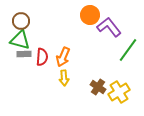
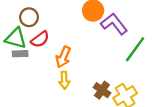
brown circle: (21, 21) -> (29, 17), moved
red semicircle: (42, 57) -> (40, 39), moved, turned 48

